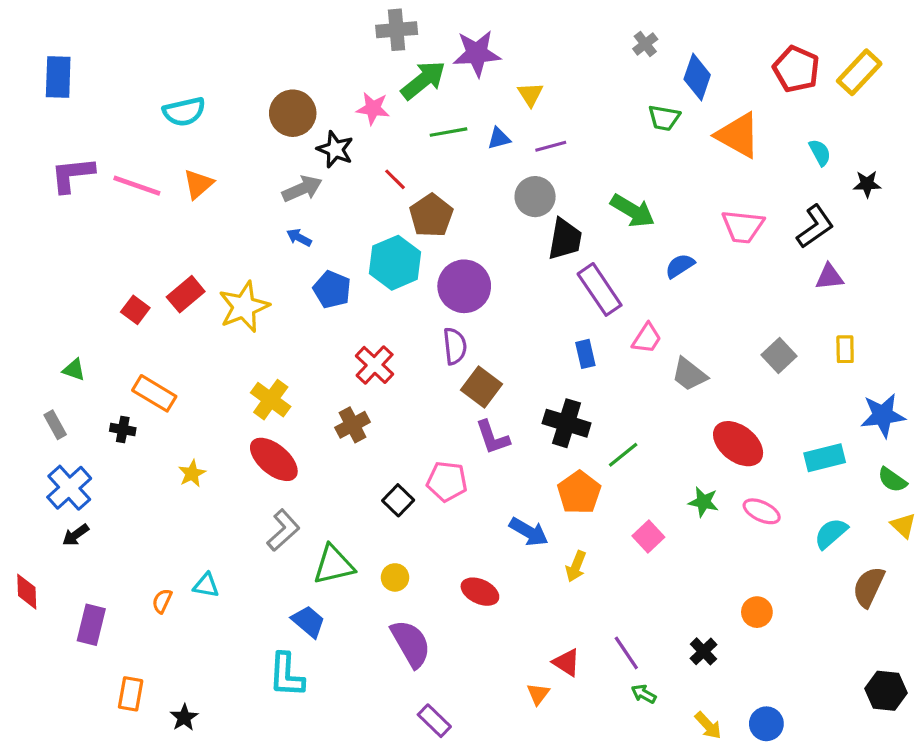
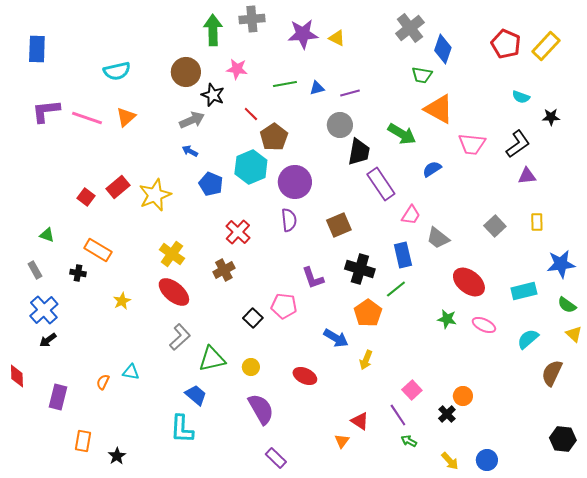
gray cross: (645, 44) -> (410, 28), size x1.8
green arrow: (423, 80) -> (213, 30), moved, turned -52
yellow triangle: (530, 94) -> (337, 38), moved, turned -30
orange triangle: (738, 135) -> (439, 109), moved
cyan semicircle: (820, 153) -> (521, 97), turned 138
blue rectangle: (585, 354) -> (403, 255), moved, size x1.4
brown square: (482, 387) -> (339, 225), moved, turned 30
pink square: (648, 537) -> (412, 390), moved
orange circle: (757, 612) -> (463, 396), moved

